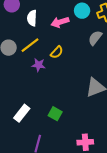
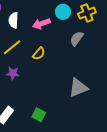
purple star: (39, 65) -> (13, 73), moved

